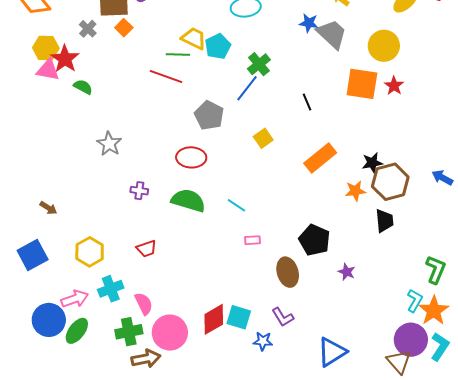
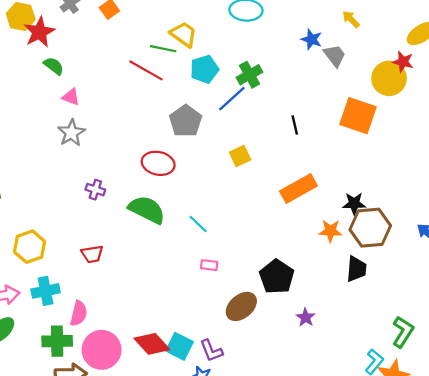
gray trapezoid: (332, 34) -> (335, 56), size x0.7
cyan pentagon: (218, 46) -> (204, 69), moved
pink triangle: (48, 70) -> (71, 97), moved, size x0.7
red star: (394, 86) -> (403, 62), moved, turned -30
brown ellipse: (288, 272) -> (241, 306), turned 56
pink semicircle: (144, 304) -> (79, 313), turned 30
purple L-shape: (283, 317) -> (211, 351), moved
red diamond: (214, 319) -> (152, 344), turned 68

